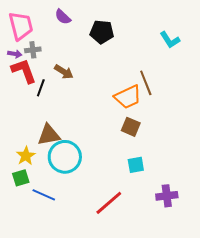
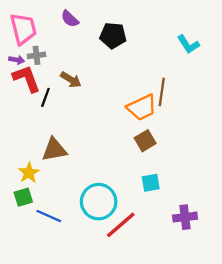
brown line: (146, 83) -> (162, 92), turned 30
brown square: (131, 127) -> (145, 141), turned 36
cyan circle: (65, 157) -> (99, 202), moved

